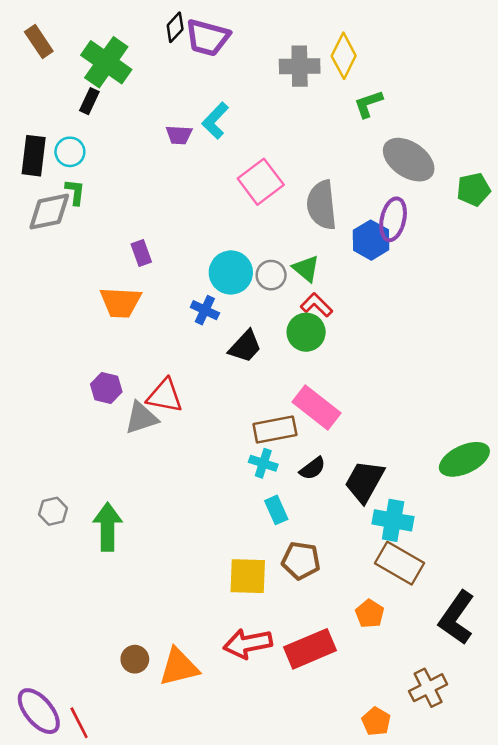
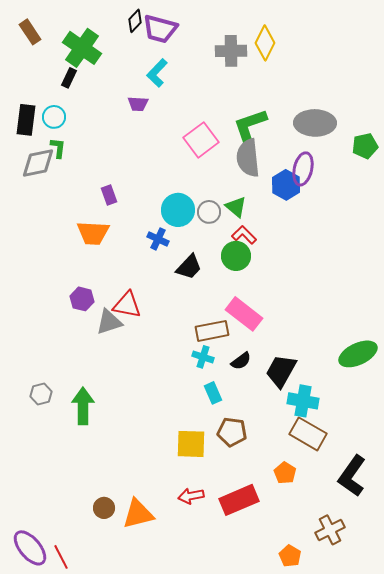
green L-shape: (368, 104) -> (250, 125), moved, size x1.5
cyan L-shape: (215, 121) -> (157, 73), moved
gray ellipse: (409, 160) -> (315, 123), turned -33
red arrow: (248, 644) -> (191, 496), size x0.7

